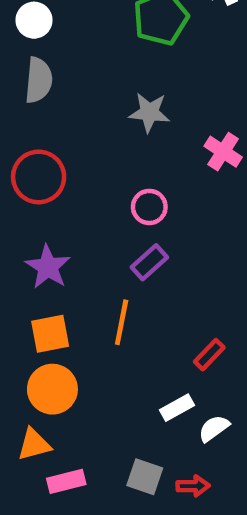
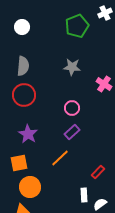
gray semicircle: (39, 80) -> (23, 66), moved
orange line: (122, 322) -> (60, 158), turned 36
orange square: (50, 334) -> (19, 163), moved
white rectangle: (177, 408) -> (84, 195), turned -64

